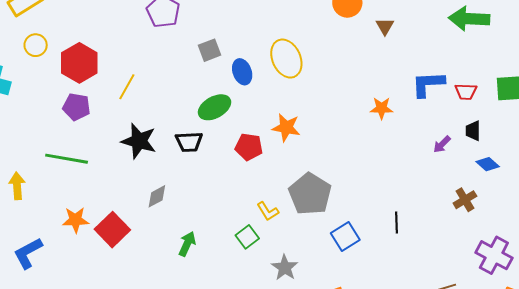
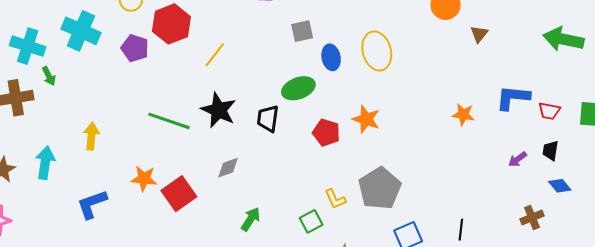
purple pentagon: (76, 107) -> (135, 48), moved
black trapezoid: (189, 142) -> (268, 119), turned 92
green line: (67, 159) -> (169, 121), moved

